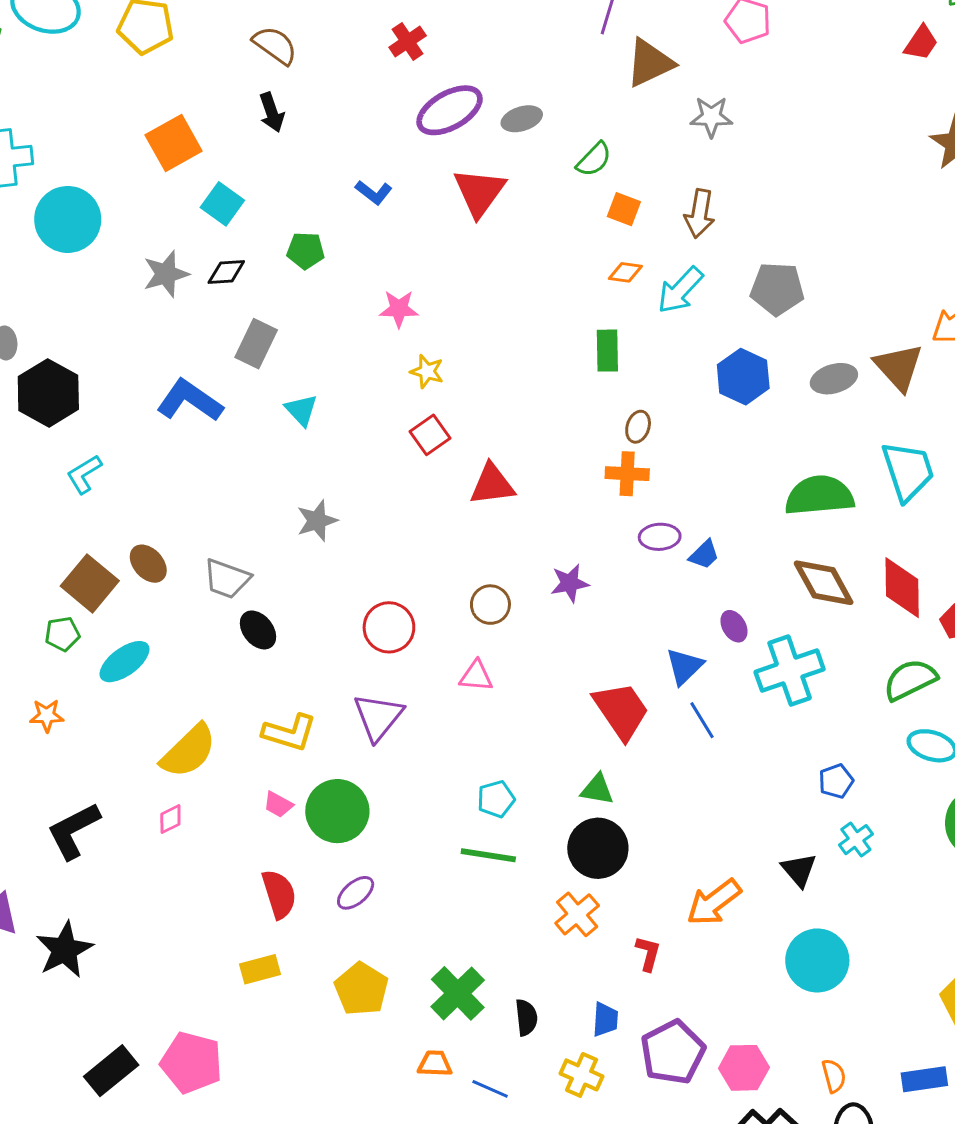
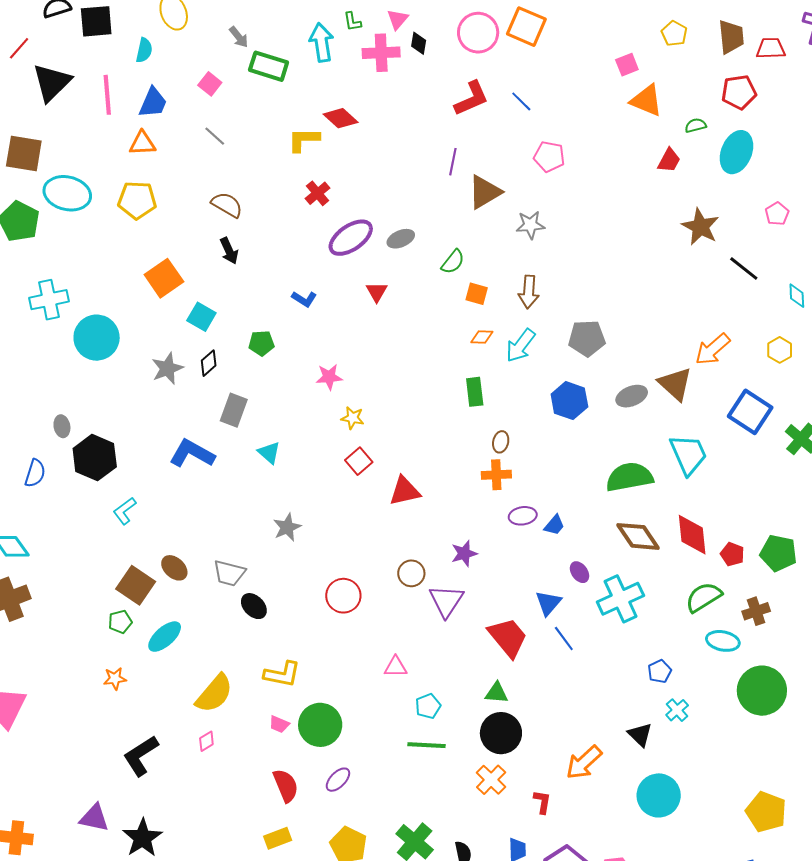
red triangle: (479, 192) -> (377, 292), size x0.6
black diamond: (226, 272) -> (209, 363), turned -32
pink triangle: (476, 676) -> (396, 667), moved
purple triangle: (378, 717) -> (446, 601), moved

